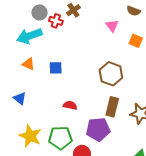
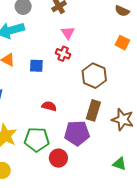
red cross: (56, 21) -> (63, 54), moved
pink triangle: (112, 26) -> (68, 33), moved

